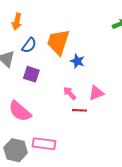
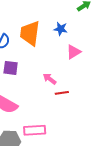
blue star: (77, 61) -> (61, 29), moved
pink triangle: (96, 93) -> (74, 52), moved

